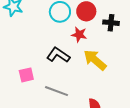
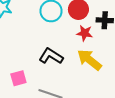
red star: (79, 35) -> (85, 33), moved

